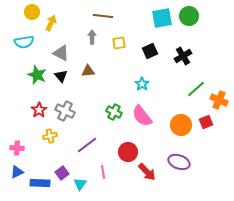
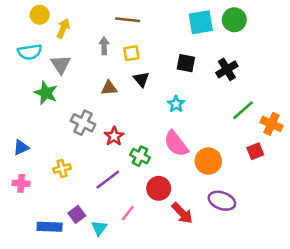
gray arrow: (92, 37) -> (104, 46), moved
yellow square: (119, 43) -> (131, 53), moved
black square: (150, 51) -> (186, 63), turned 35
gray triangle: (61, 53) -> (61, 64), moved, turned 30
black triangle: (61, 76) -> (141, 79), moved
red star: (39, 110) -> (114, 136), moved
gray cross: (65, 111) -> (83, 123), moved
green cross: (114, 112) -> (140, 156), moved
orange circle: (181, 125) -> (208, 161), moved
blue triangle: (17, 172) -> (21, 147), moved
pink line: (103, 172) -> (128, 213), turned 48

